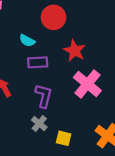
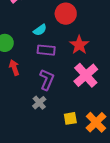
cyan semicircle: (27, 41) -> (40, 30), turned -72
yellow square: (64, 138) -> (70, 118), moved, turned -32

